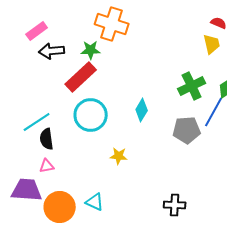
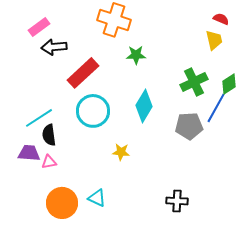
green star: (91, 50) -> (136, 55), moved
cyan diamond: (142, 110) -> (144, 106), size x1.4
purple trapezoid: (27, 190) -> (29, 153), moved, size x0.7

